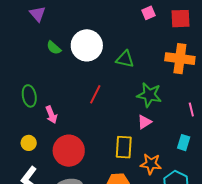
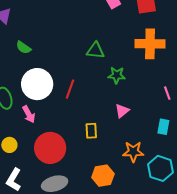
white circle: (87, 45) -> (37, 84), moved
green star: (149, 95) -> (117, 75), moved, size x0.7
yellow rectangle: (124, 147) -> (91, 131), moved, size x0.7

